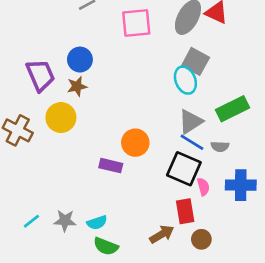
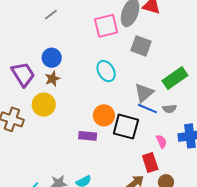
pink square: (136, 23) -> (106, 26), moved
cyan ellipse: (185, 80) -> (106, 71), moved
black square: (184, 169) -> (126, 127), moved

